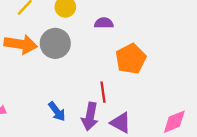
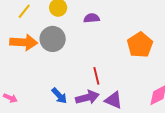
orange pentagon: (131, 59) -> (140, 45), moved
purple arrow: (90, 117) -> (87, 97), turned -110

